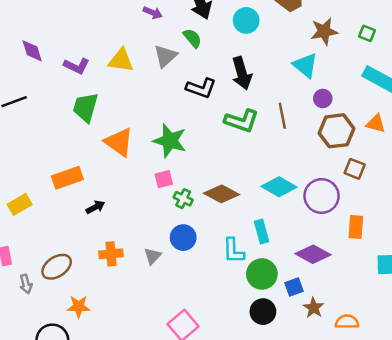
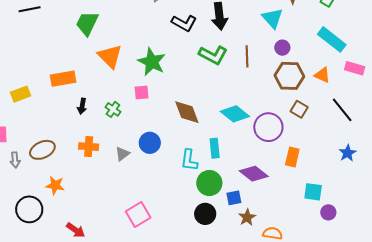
brown diamond: (221, 194) -> (187, 112), turned 32
green cross: (183, 199) -> (113, 109), moved
black arrow: (95, 207) -> (82, 106), turned 119

